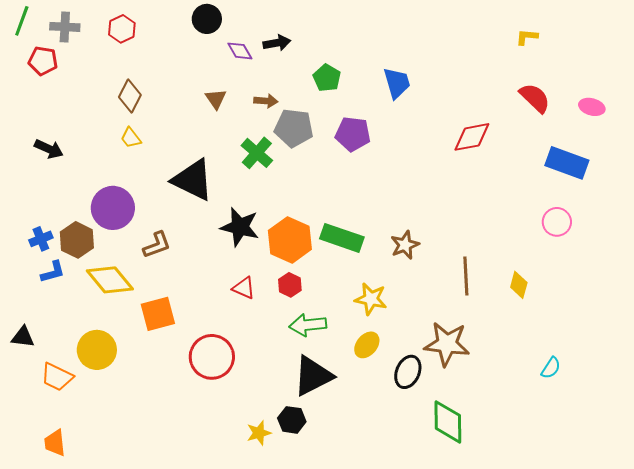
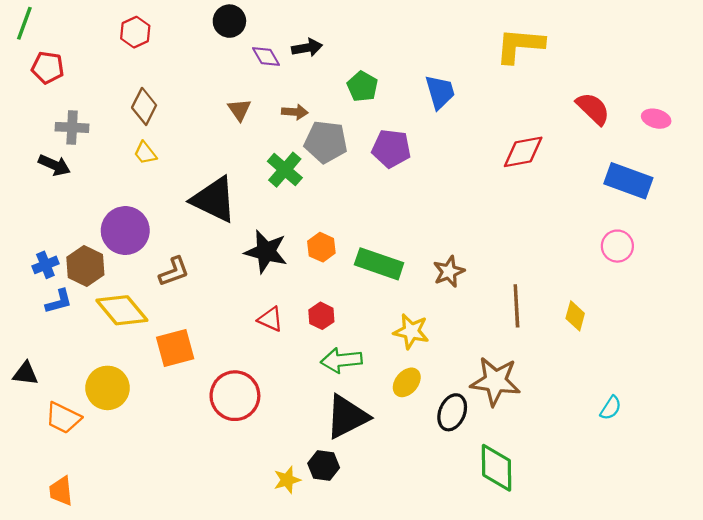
gray cross: (65, 27) -> (72, 127), moved
yellow L-shape: (527, 37) -> (520, 45), moved, size x2.0
orange hexagon: (290, 240) -> (321, 247), moved, size x0.6

